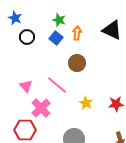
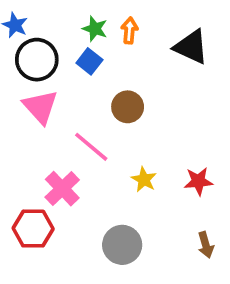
orange arrow: (77, 33) -> (129, 31), moved
black circle: (27, 37) -> (37, 60), size x1.5
pink triangle: (26, 86) -> (40, 107), moved, size x1.5

